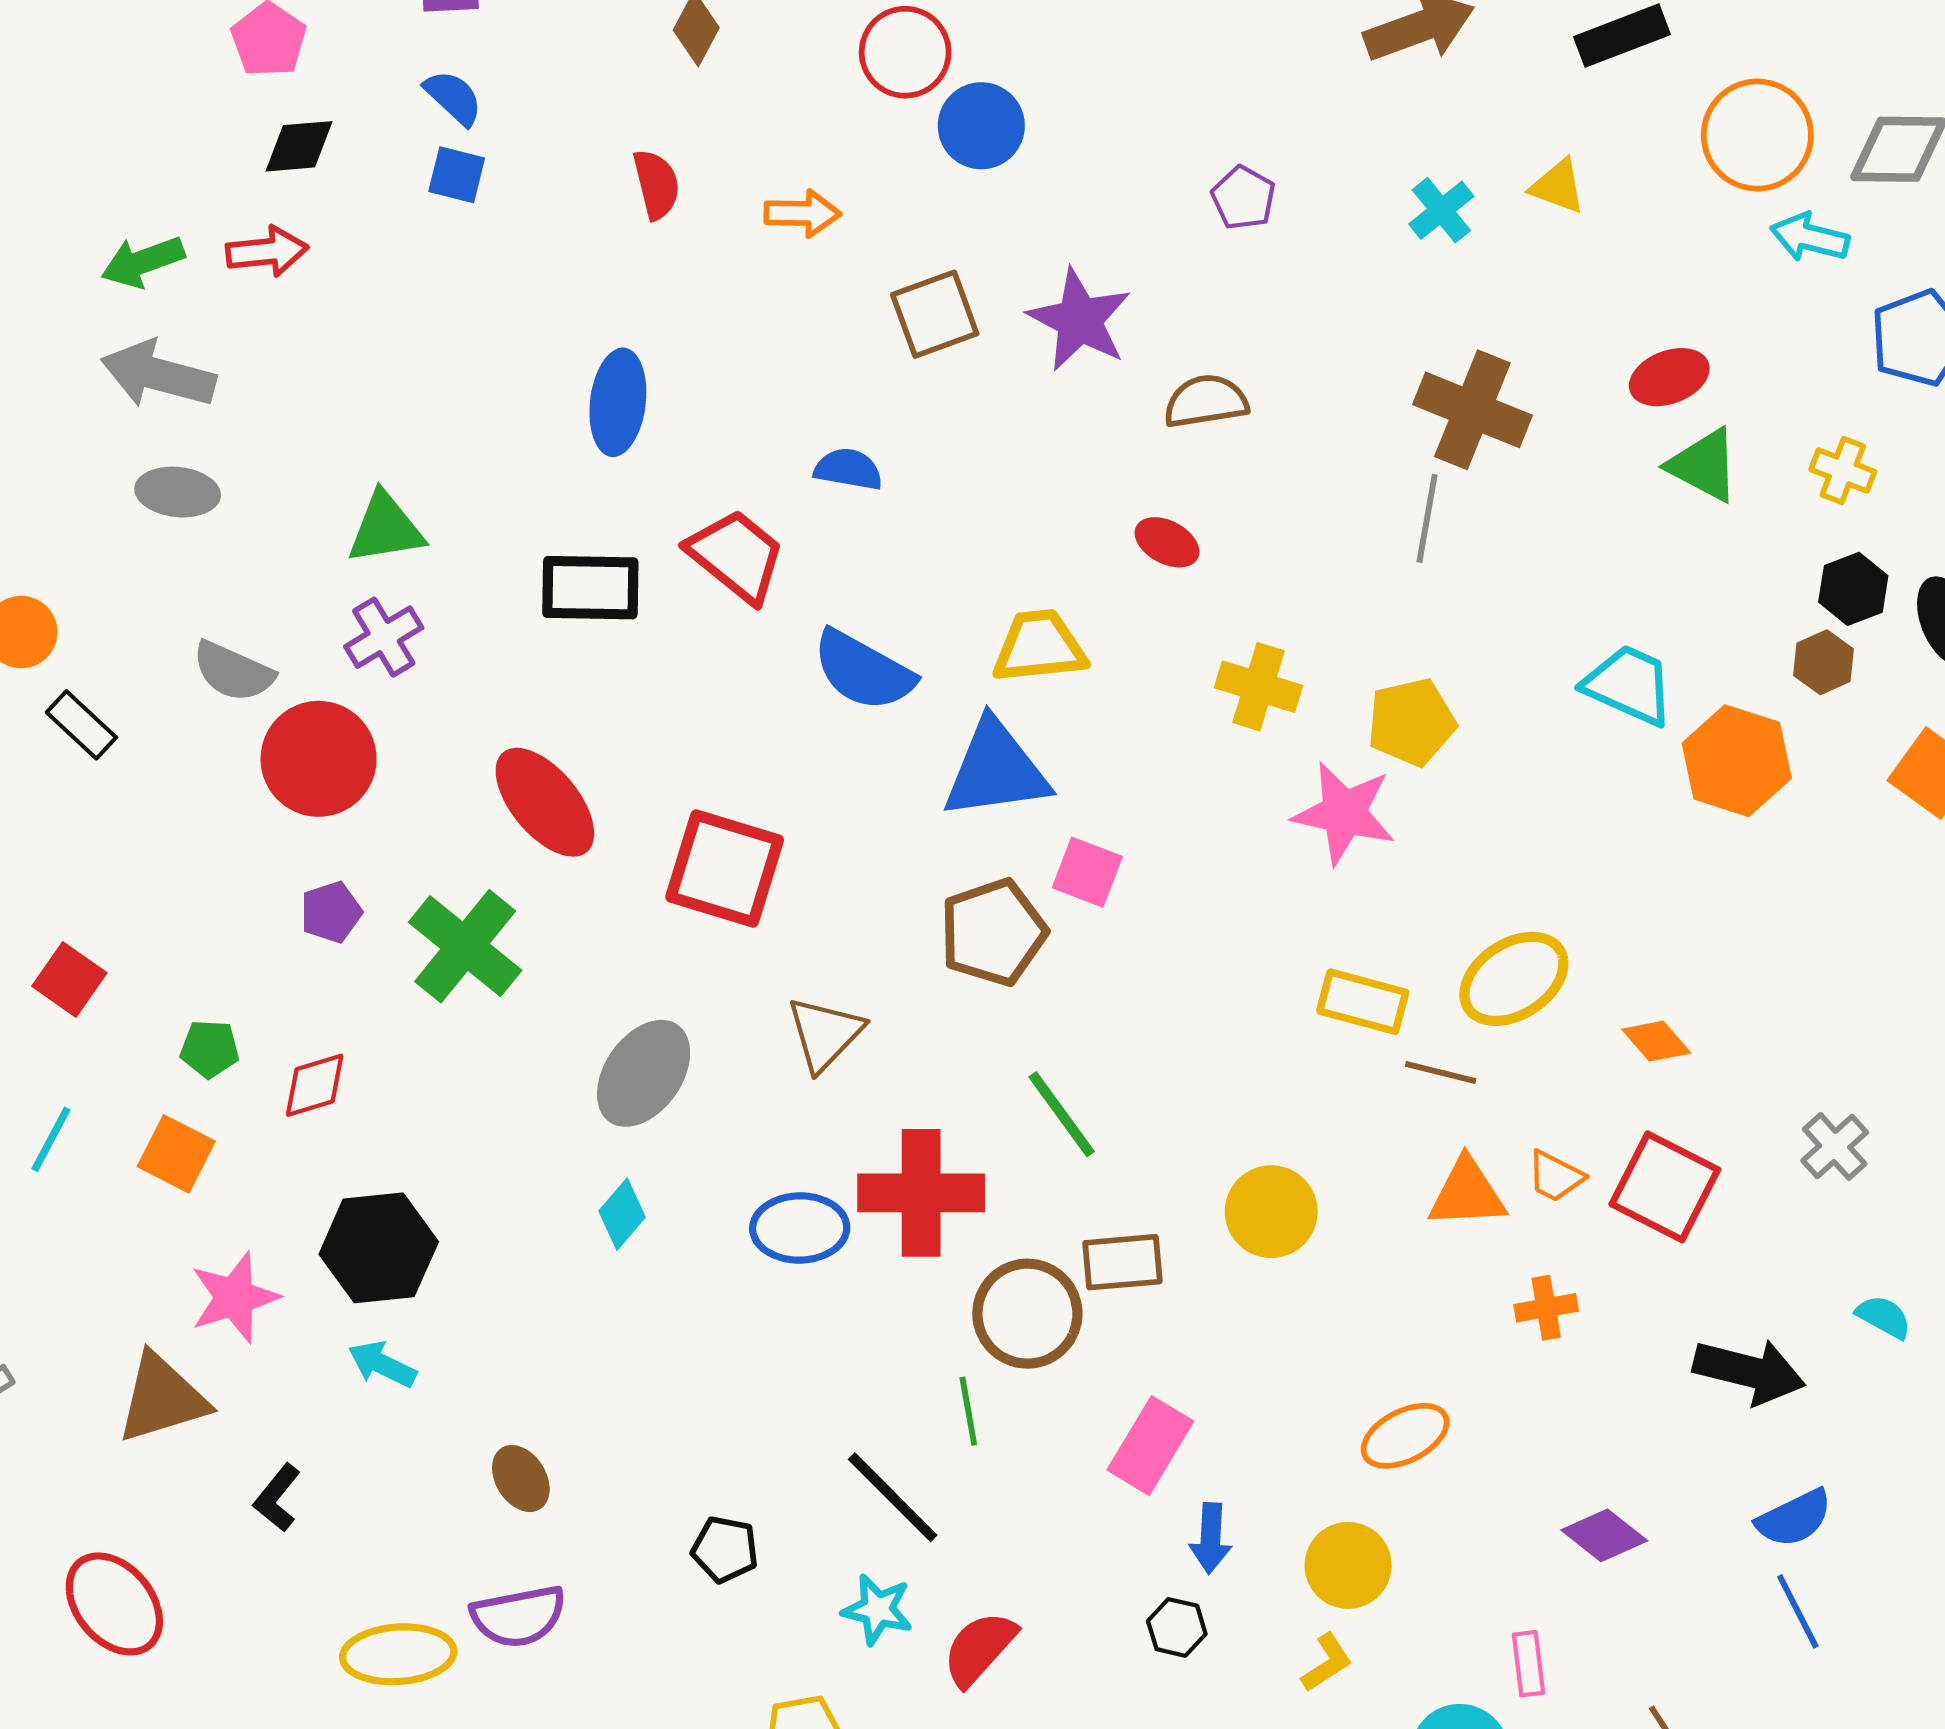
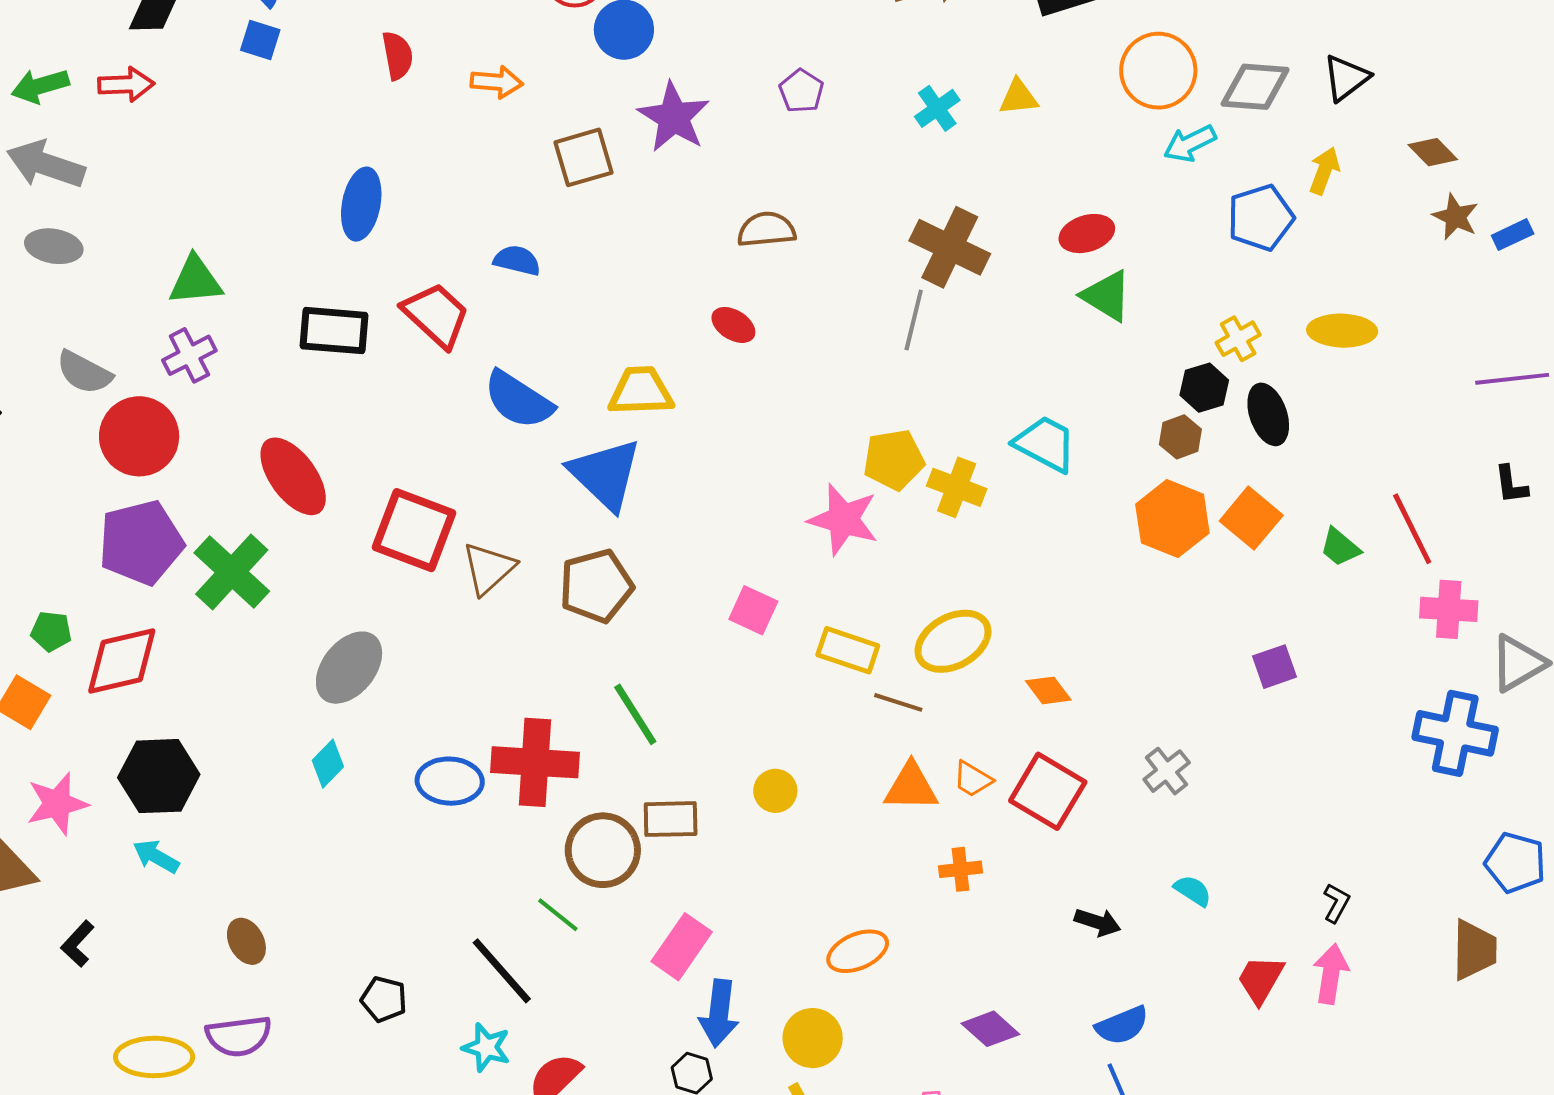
yellow triangle: (1558, 186) -> (1018, 97), turned -30
cyan arrow: (1810, 237) -> (1190, 143), turned -44
purple star: (1079, 320) -> (674, 117), moved
yellow cross: (1843, 471) -> (1238, 339), moved, turned 36
yellow cross: (1259, 687) -> (957, 487), moved
orange hexagon: (1737, 761) -> (1172, 519), moved
blue triangle: (996, 770) -> (605, 474), turned 48
pink square: (1087, 872) -> (753, 610), moved
purple pentagon: (331, 912) -> (141, 543), size x2.0
brown triangle: (825, 1034) -> (489, 568), moved
red diamond: (315, 1085) -> (122, 661), size x1.6
yellow circle: (1271, 1212) -> (775, 791), size x0.7
black arrow: (1749, 1371) -> (1098, 922), size x0.6
green line: (968, 1411) -> (558, 915), turned -45
blue arrow: (1211, 1538) -> (719, 1013), size x1.4

